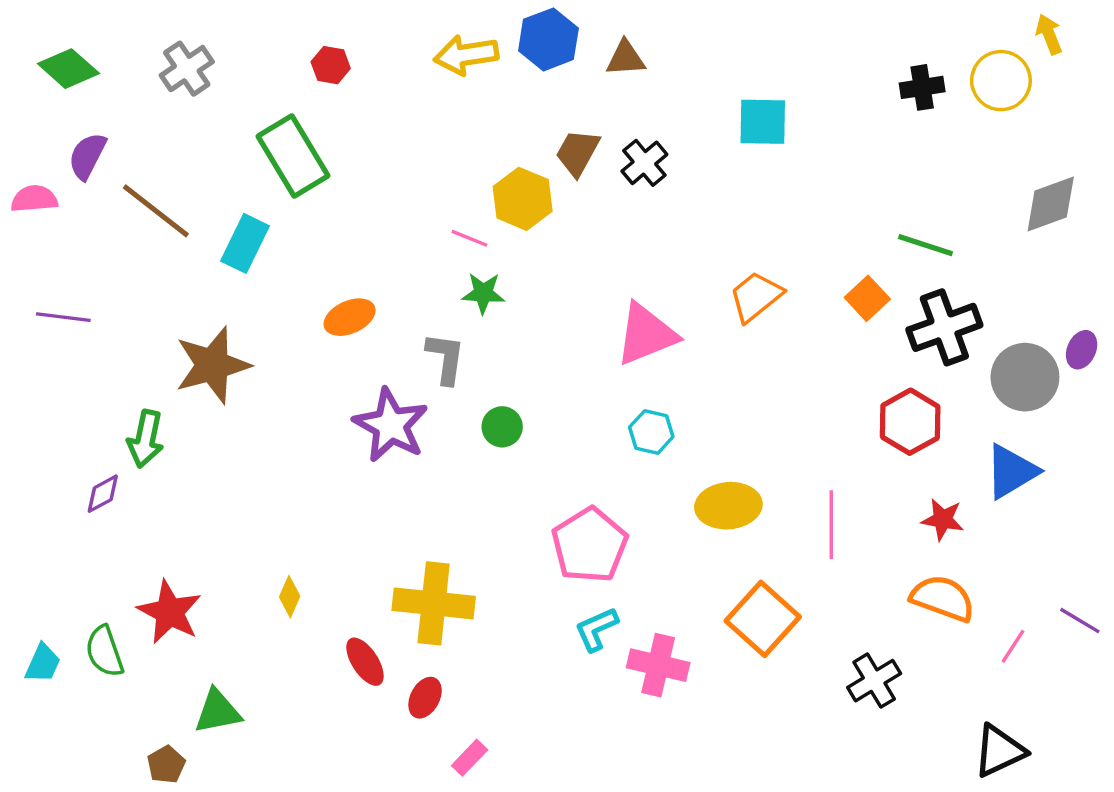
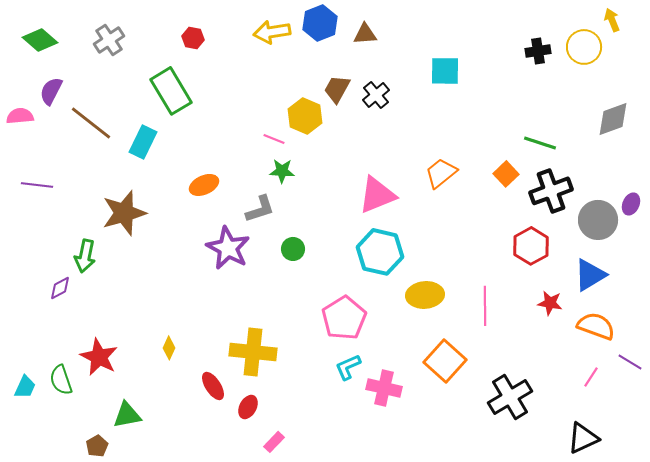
gray L-shape: (446, 358) -> (260, 209), turned 64
cyan hexagon: (651, 432) -> (380, 252), size x1.8
orange semicircle: (943, 598) -> (596, 326), moved
black cross: (874, 681) -> (510, 397), size x1.4

